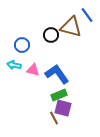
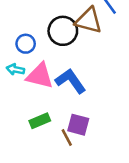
black circle: (51, 35) -> (63, 31), size x1.5
pink triangle: (33, 70) -> (40, 76), size x1.6
green rectangle: (59, 95) -> (40, 121), moved

